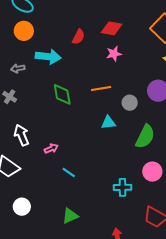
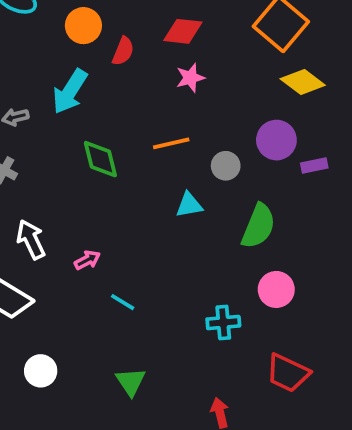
orange circle: (24, 31) -> (83, 26), moved
cyan arrow: (48, 57) -> (70, 92), turned 120
green triangle: (70, 216) -> (131, 382), turned -36

